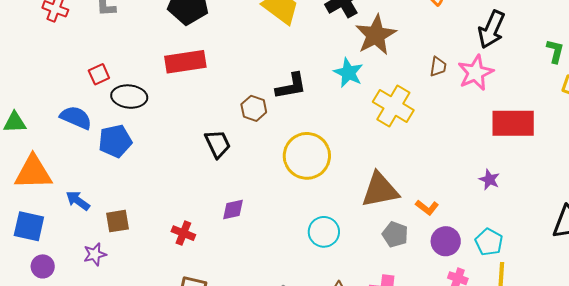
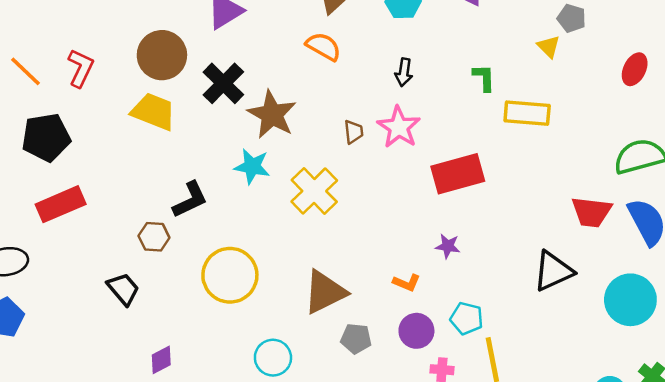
black arrow: (491, 29) -> (404, 72), size x0.6
yellow cross: (393, 106) -> (314, 191), turned 30
orange L-shape: (427, 207) -> (407, 283), moved

